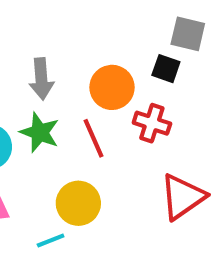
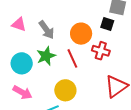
gray arrow: (41, 79) -> (47, 30), turned -30
green star: (40, 132) -> (46, 56), turned 30

